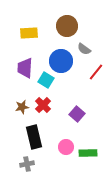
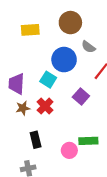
purple trapezoid: (25, 68) -> (17, 84), moved
purple square: (77, 114) -> (81, 96), moved
black rectangle: (34, 137) -> (36, 140), size x0.7
green rectangle: (88, 153) -> (88, 141), moved

